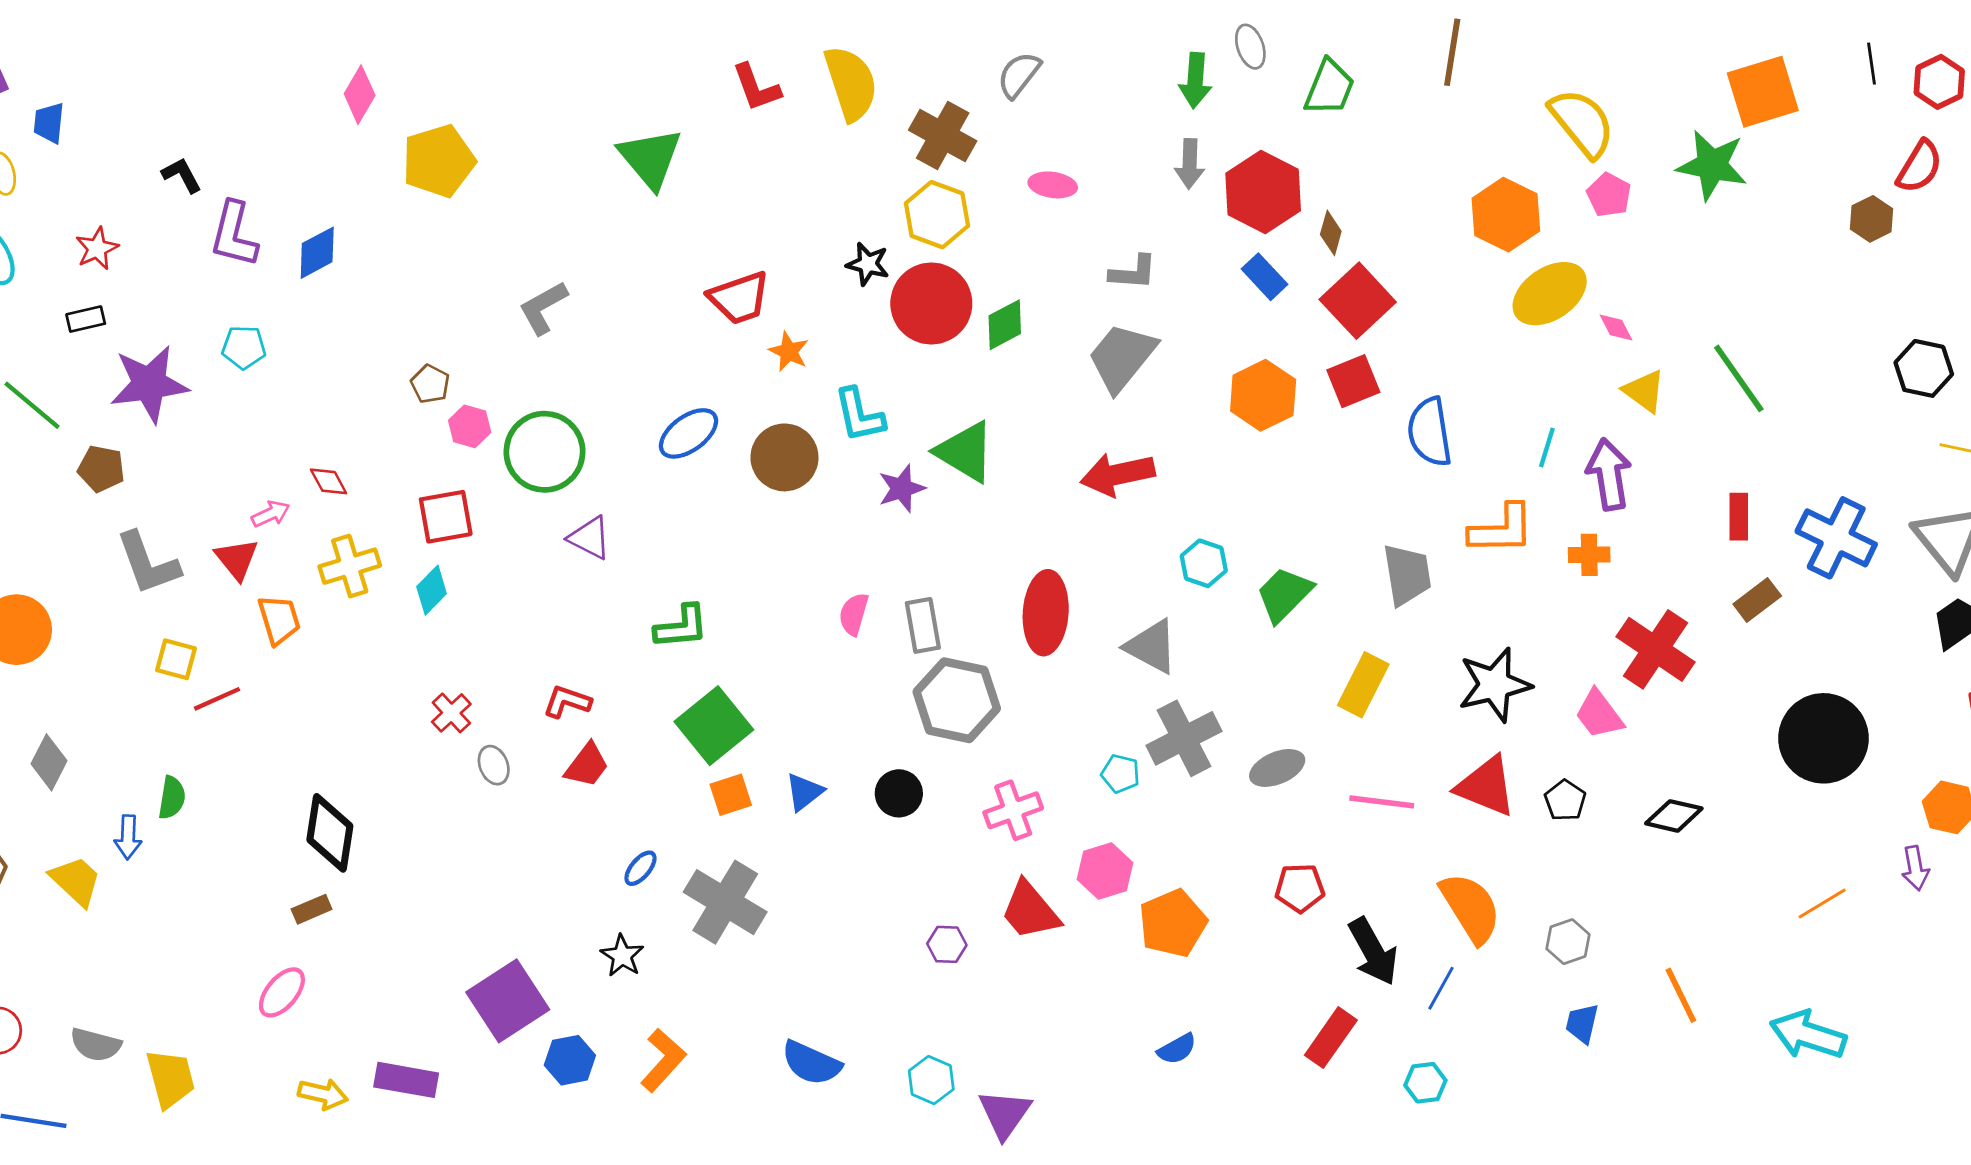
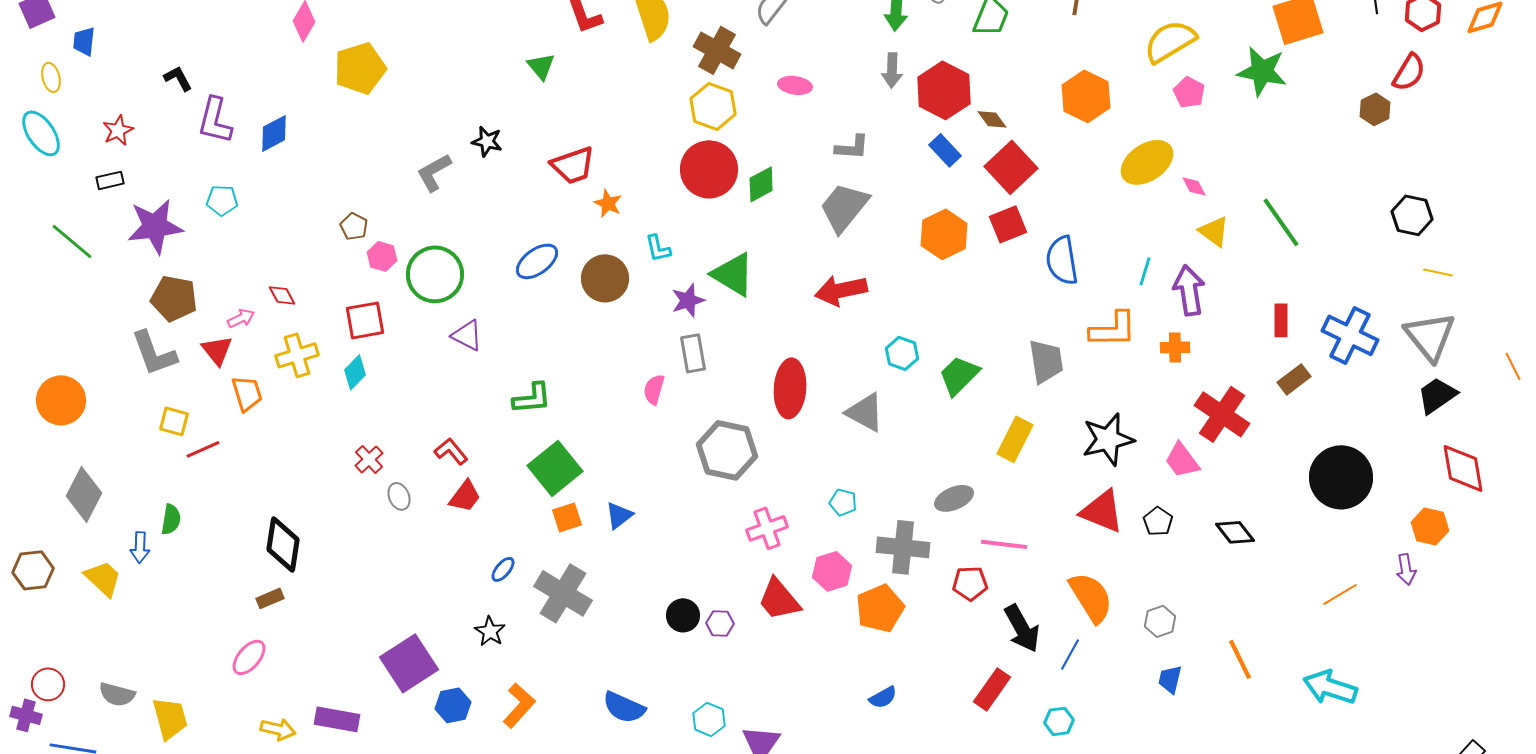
yellow semicircle: (1582, 123) -> (1170, 41), turned -82
green triangle: (650, 158) -> (541, 66), moved, size x0.6
orange hexagon: (1506, 215) -> (1086, 96), moved
brown diamond: (1331, 233) -> (992, 119), turned -52
black star: (868, 264) -> (487, 141), moved
cyan L-shape: (859, 415) -> (658, 248), size x0.7
brown pentagon: (101, 469) -> (174, 298), moved, size x1.4
gray rectangle: (923, 625) -> (693, 353), moved
red L-shape: (567, 702) -> (451, 451), turned 32
gray cross: (1184, 738) -> (903, 547), moved, turned 33
gray diamond: (49, 762) -> (84, 494), size x1.4
black circle: (899, 793) -> (683, 615), moved
pink line: (1382, 802) -> (1004, 544), moved
black diamond: (1674, 816) -> (1235, 532), turned 39

